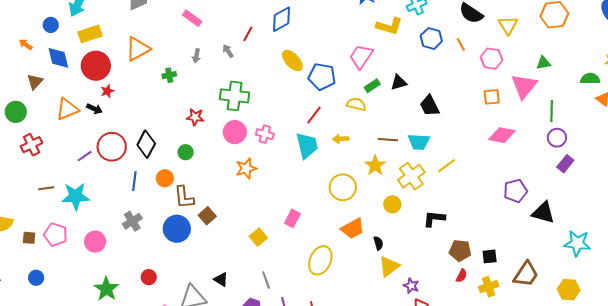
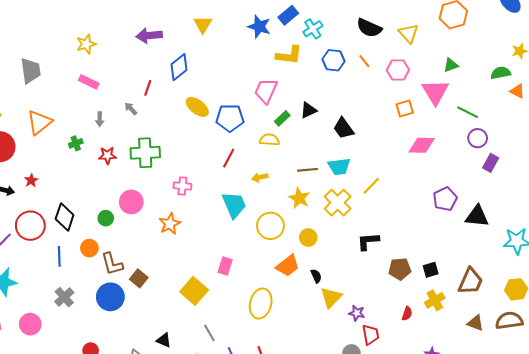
red star: (107, 91) -> (31, 180), moved
green line: (552, 111) -> (468, 112), turned -55
red star: (195, 117) -> (107, 155), moved
pink circle: (235, 132) -> (131, 202), moved
cyan trapezoid: (307, 145) -> (234, 205), moved
yellow circle: (392, 204) -> (308, 238), moved
yellow square: (258, 237) -> (194, 291), size x1.5
red semicircle: (461, 276) -> (407, 314), moved

